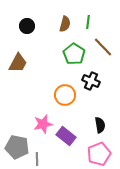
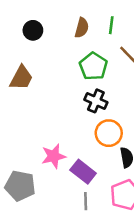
black cross: (91, 81) -> (96, 101), moved
orange circle: (65, 95) -> (109, 133), moved
gray line: (37, 159) -> (86, 201), moved

